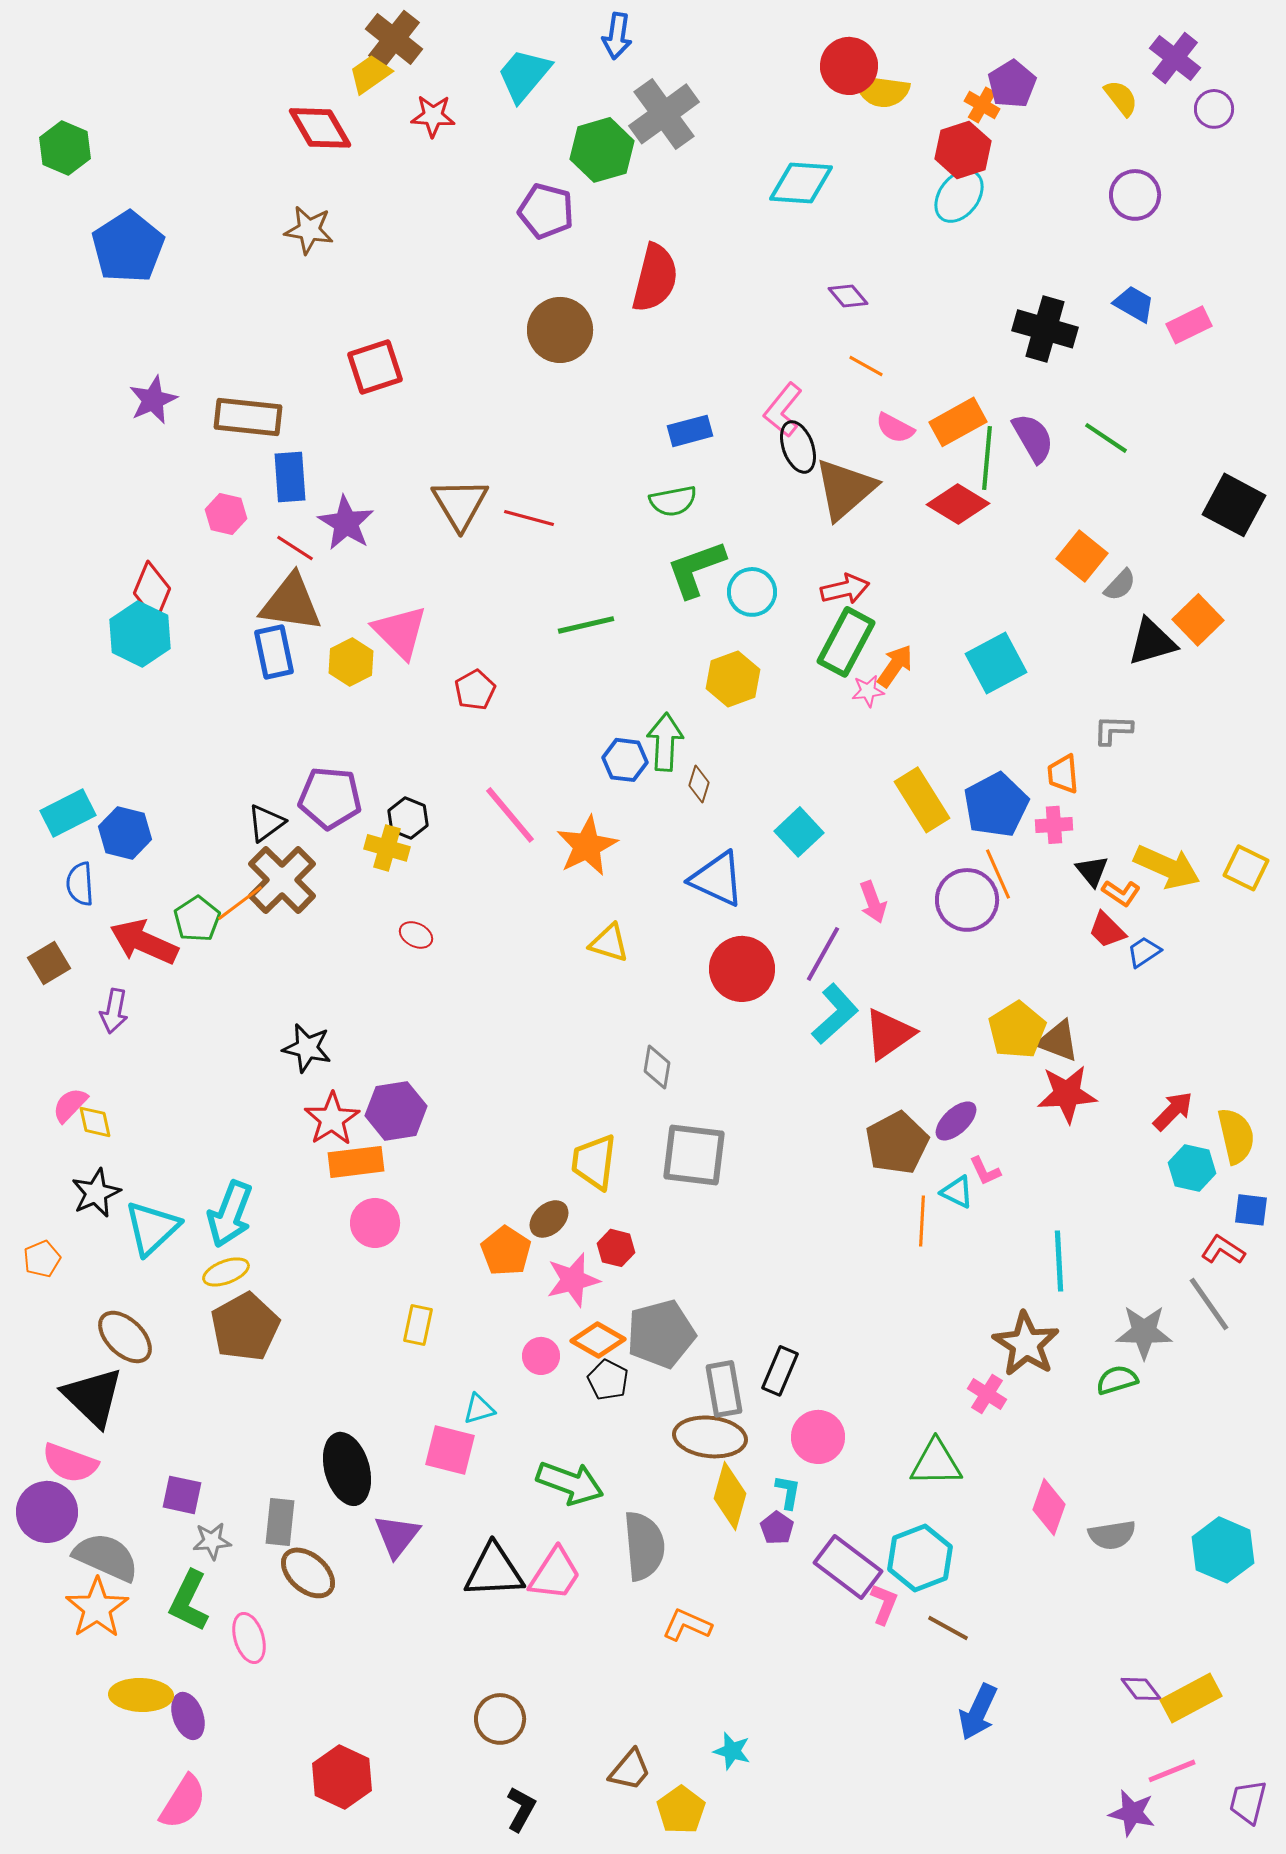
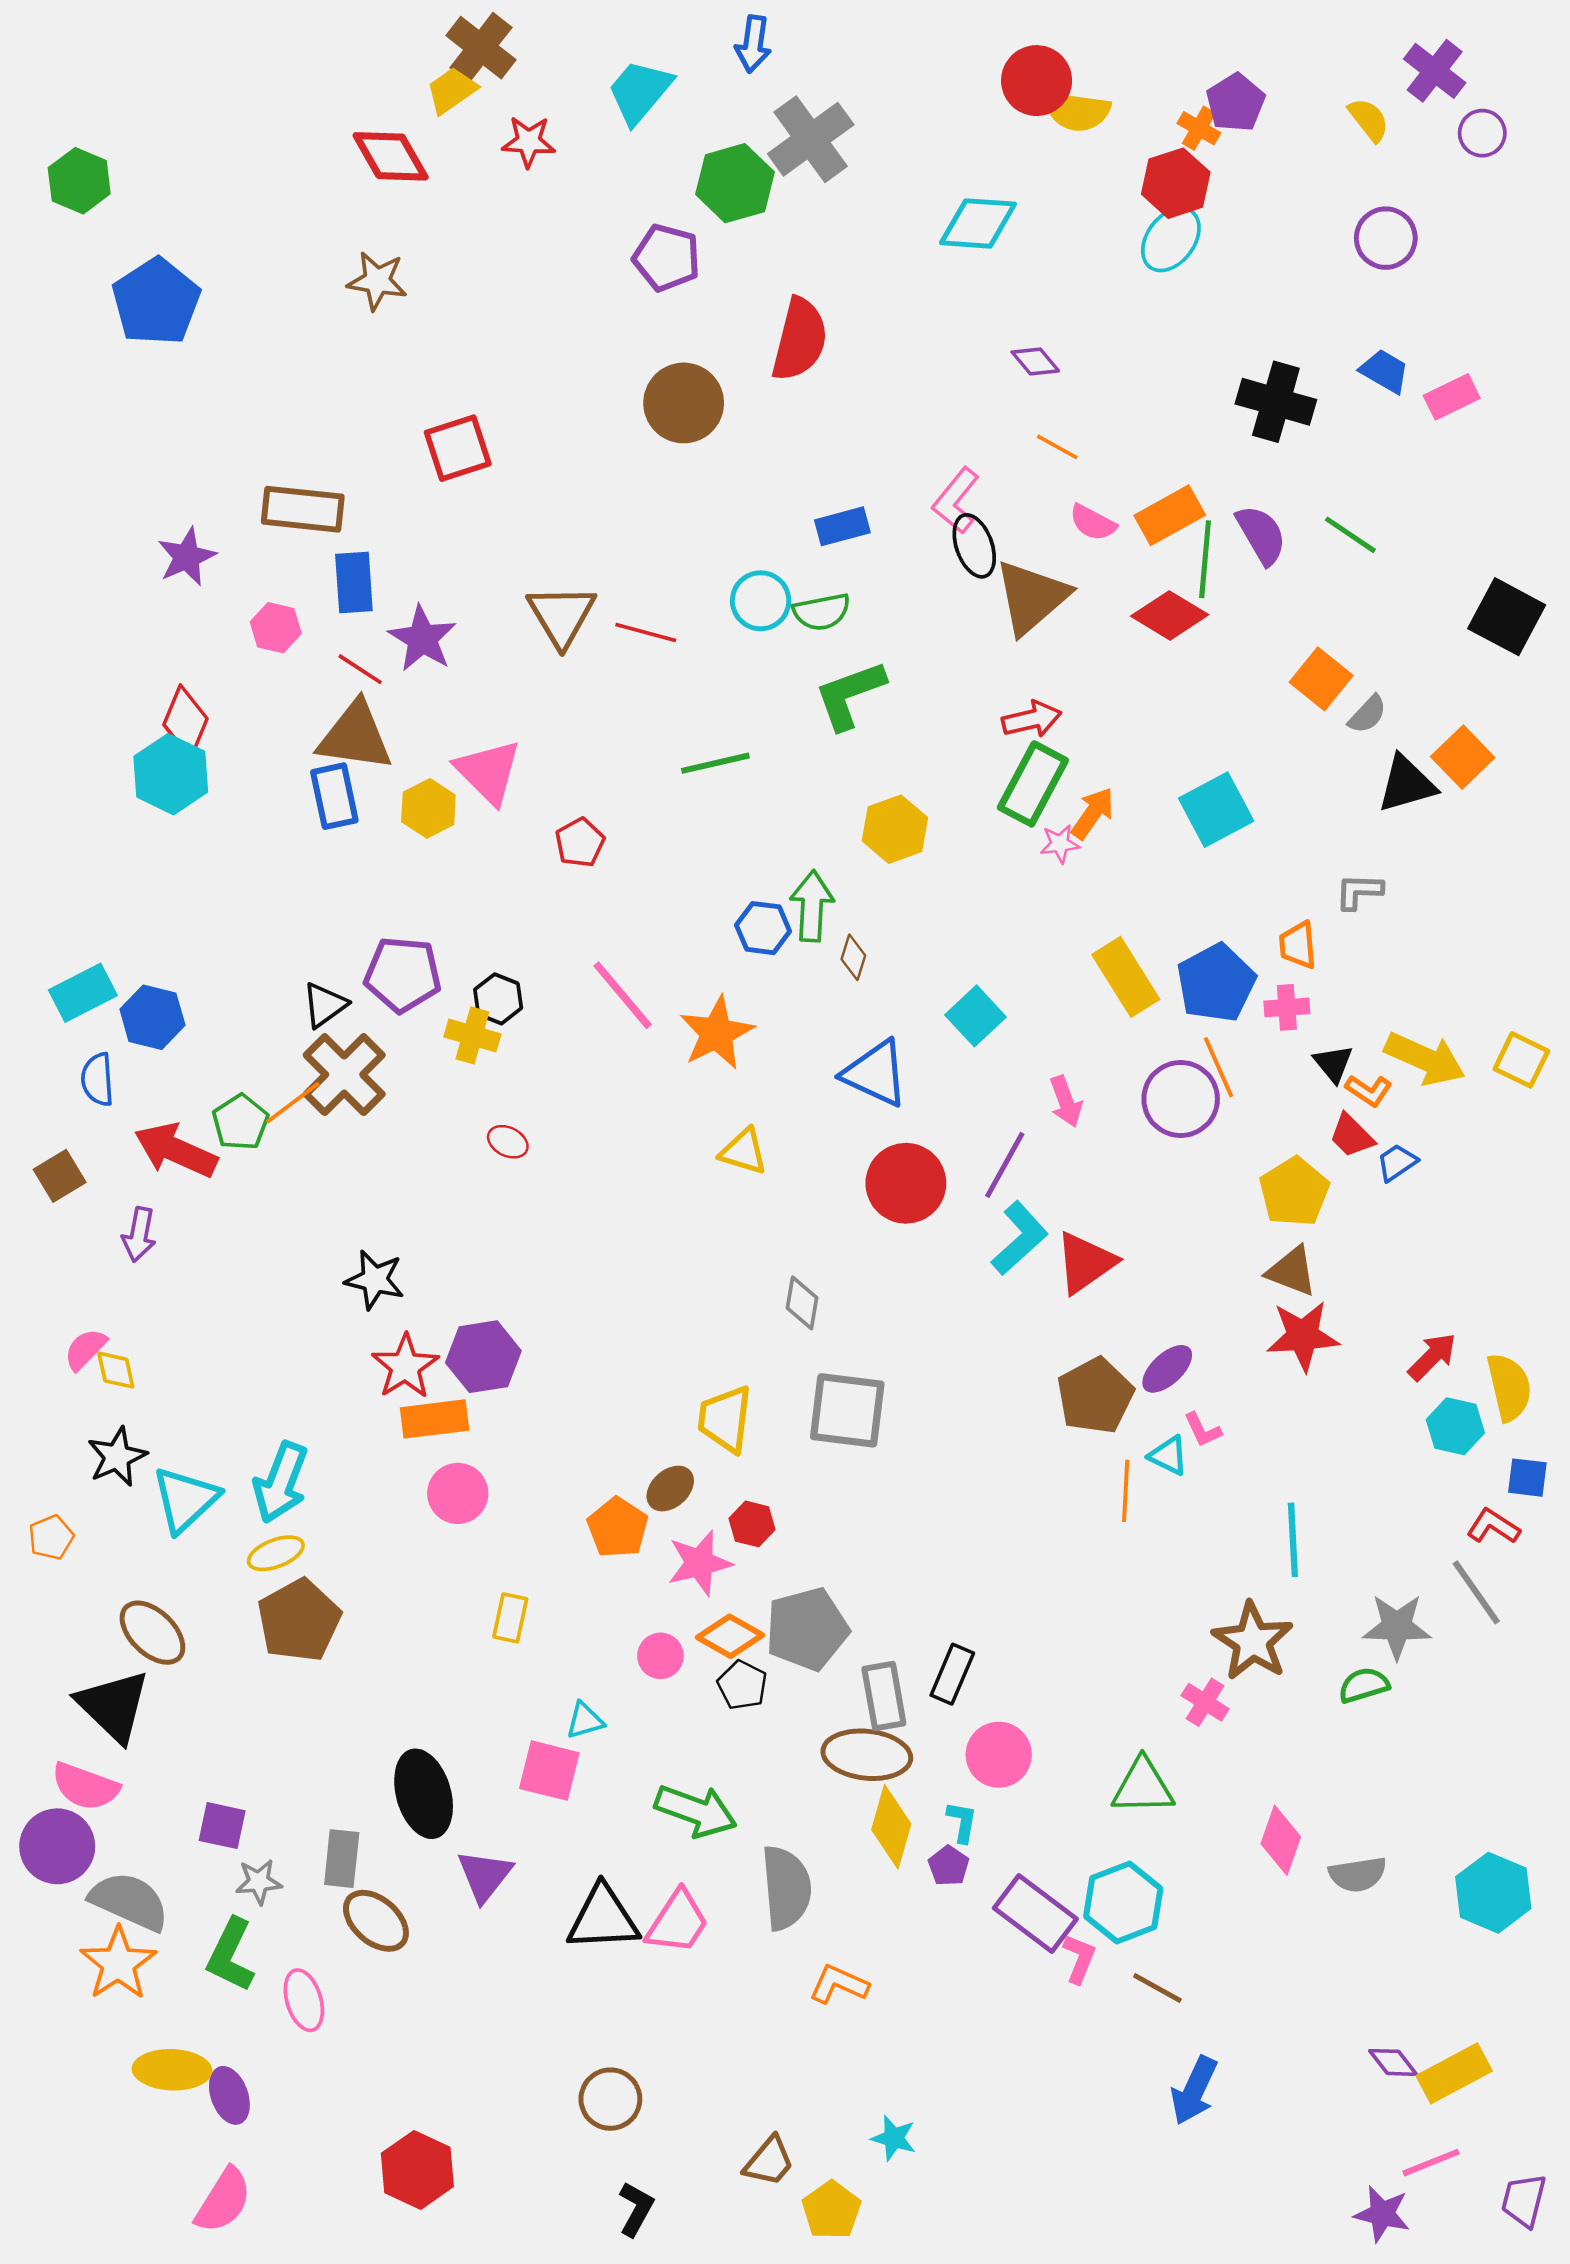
purple star: (153, 400) -> (187, 557), moved
cyan circle: (752, 592) -> (761, 601), moved
yellow pentagon: (1017, 1030) -> (1294, 1192), moved

